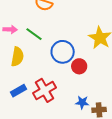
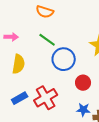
green line: (34, 34) -> (47, 40), moved
red circle: (79, 66) -> (83, 83), moved

